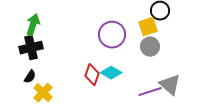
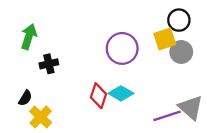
gray circle: (150, 47) -> (181, 52), moved
black cross: (31, 48) -> (49, 64), moved, size x0.7

